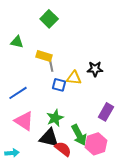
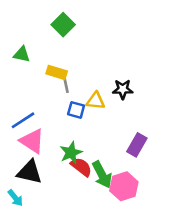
pink triangle: (24, 121) -> (32, 141), moved
black triangle: (49, 138) -> (30, 172), moved
red semicircle: (63, 149) -> (81, 167), moved
cyan arrow: (12, 153) -> (15, 198), turned 56

